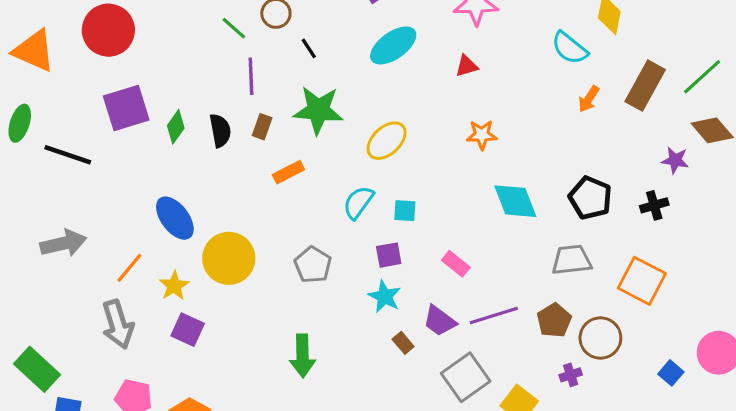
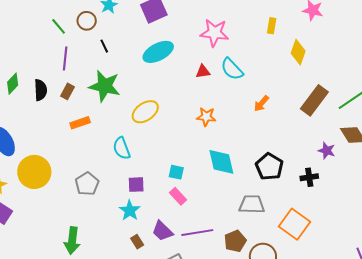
cyan semicircle: (570, 48) -> (232, 69), moved
orange arrow: (589, 99) -> (261, 104), moved
cyan semicircle: (358, 202) -> (122, 148), turned -65
cyan square: (405, 211) -> (176, 172), moved

